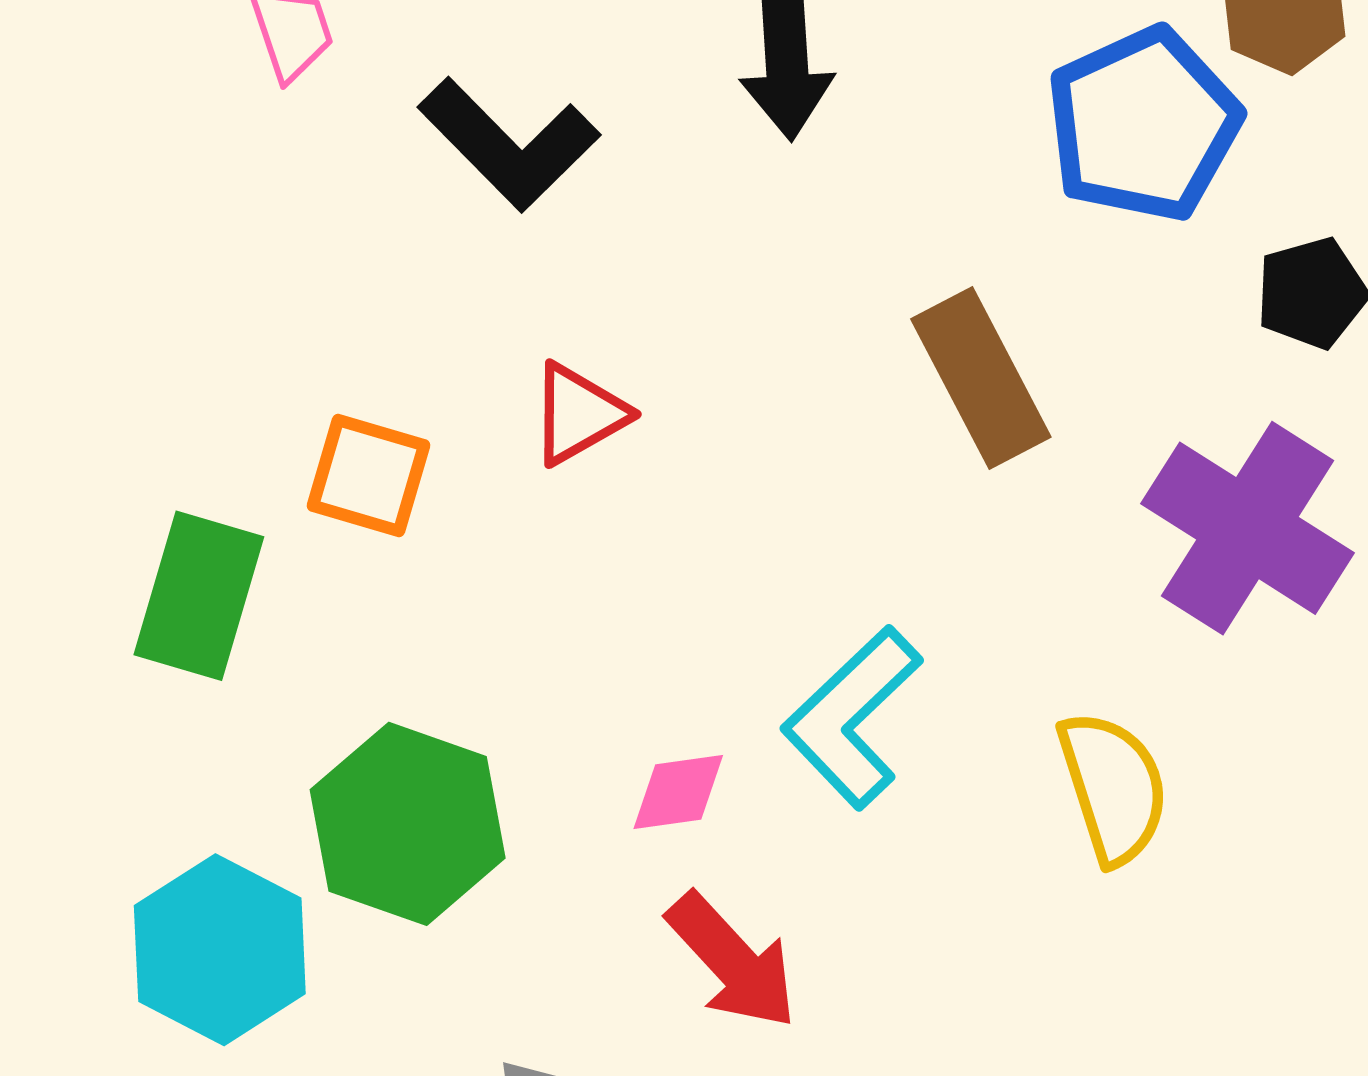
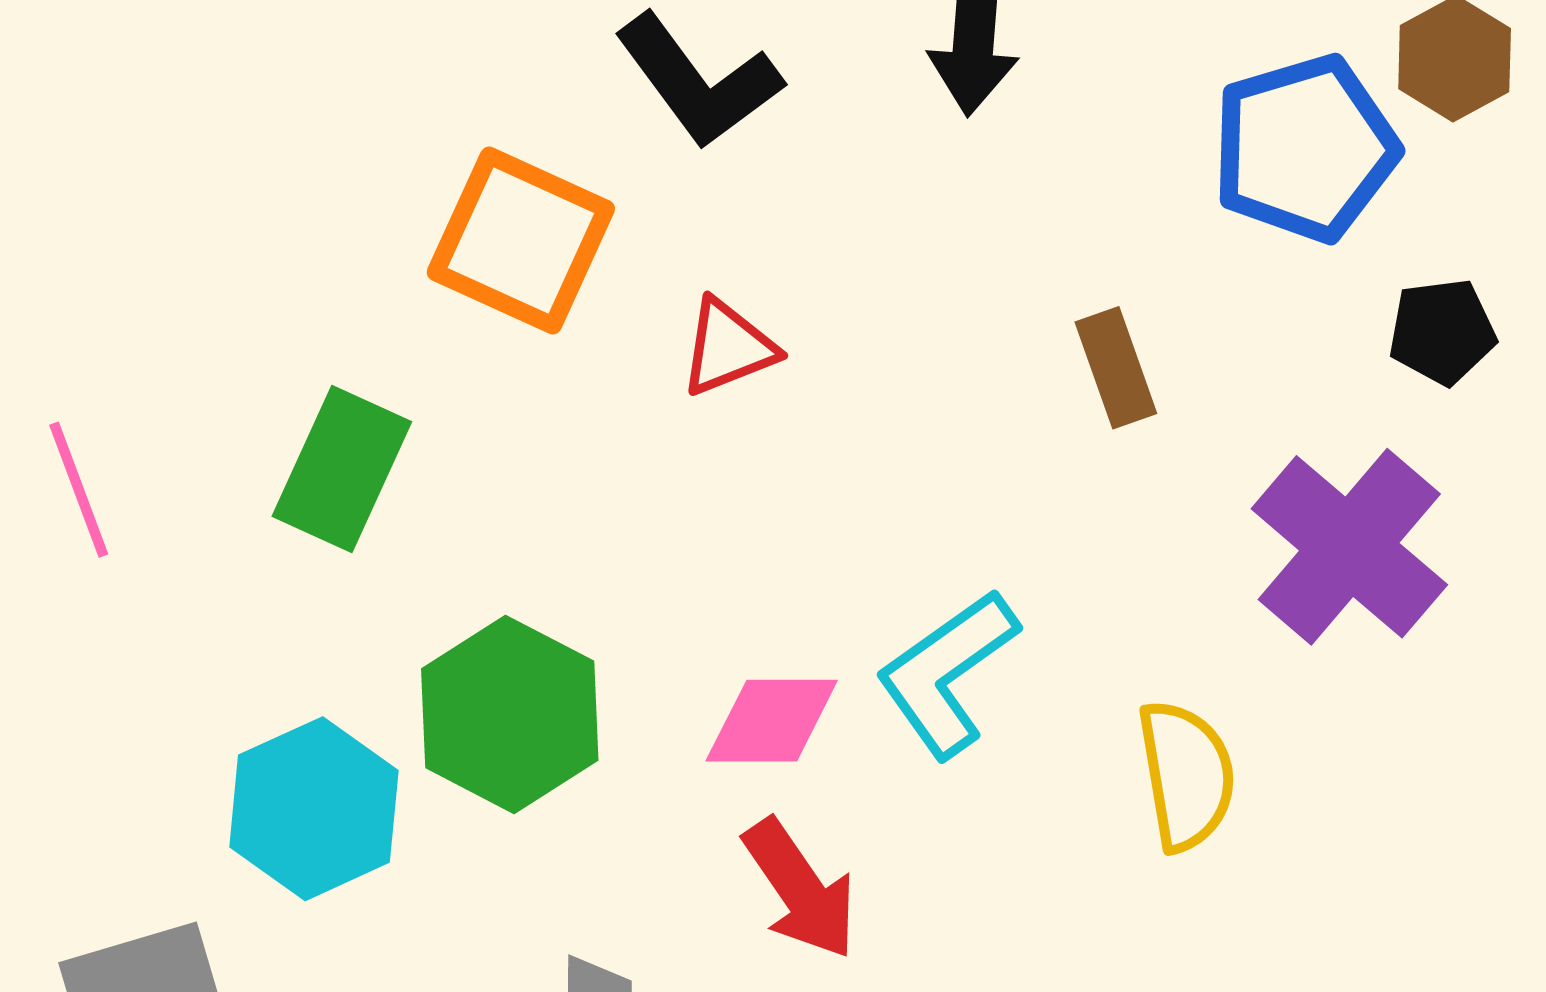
brown rectangle: (981, 378) -> (1116, 368), size x0.7
orange square: (368, 475) -> (521, 241), moved, size x1.5
pink diamond: (678, 792) -> (772, 721), size x1.4

